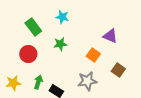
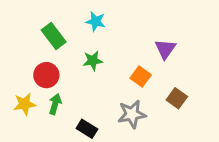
purple triangle: (110, 36) -> (165, 49), turned 42
green arrow: (38, 82) -> (55, 104), moved
yellow star: (13, 83) -> (25, 104), moved

